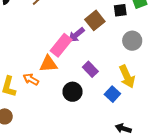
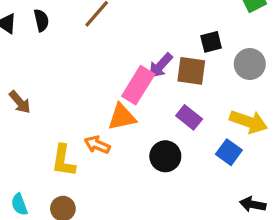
black square: (120, 10) -> (211, 42), moved
brown square: (95, 20) -> (191, 71), moved, turned -36
yellow arrow: (127, 77) -> (249, 122), turned -40

